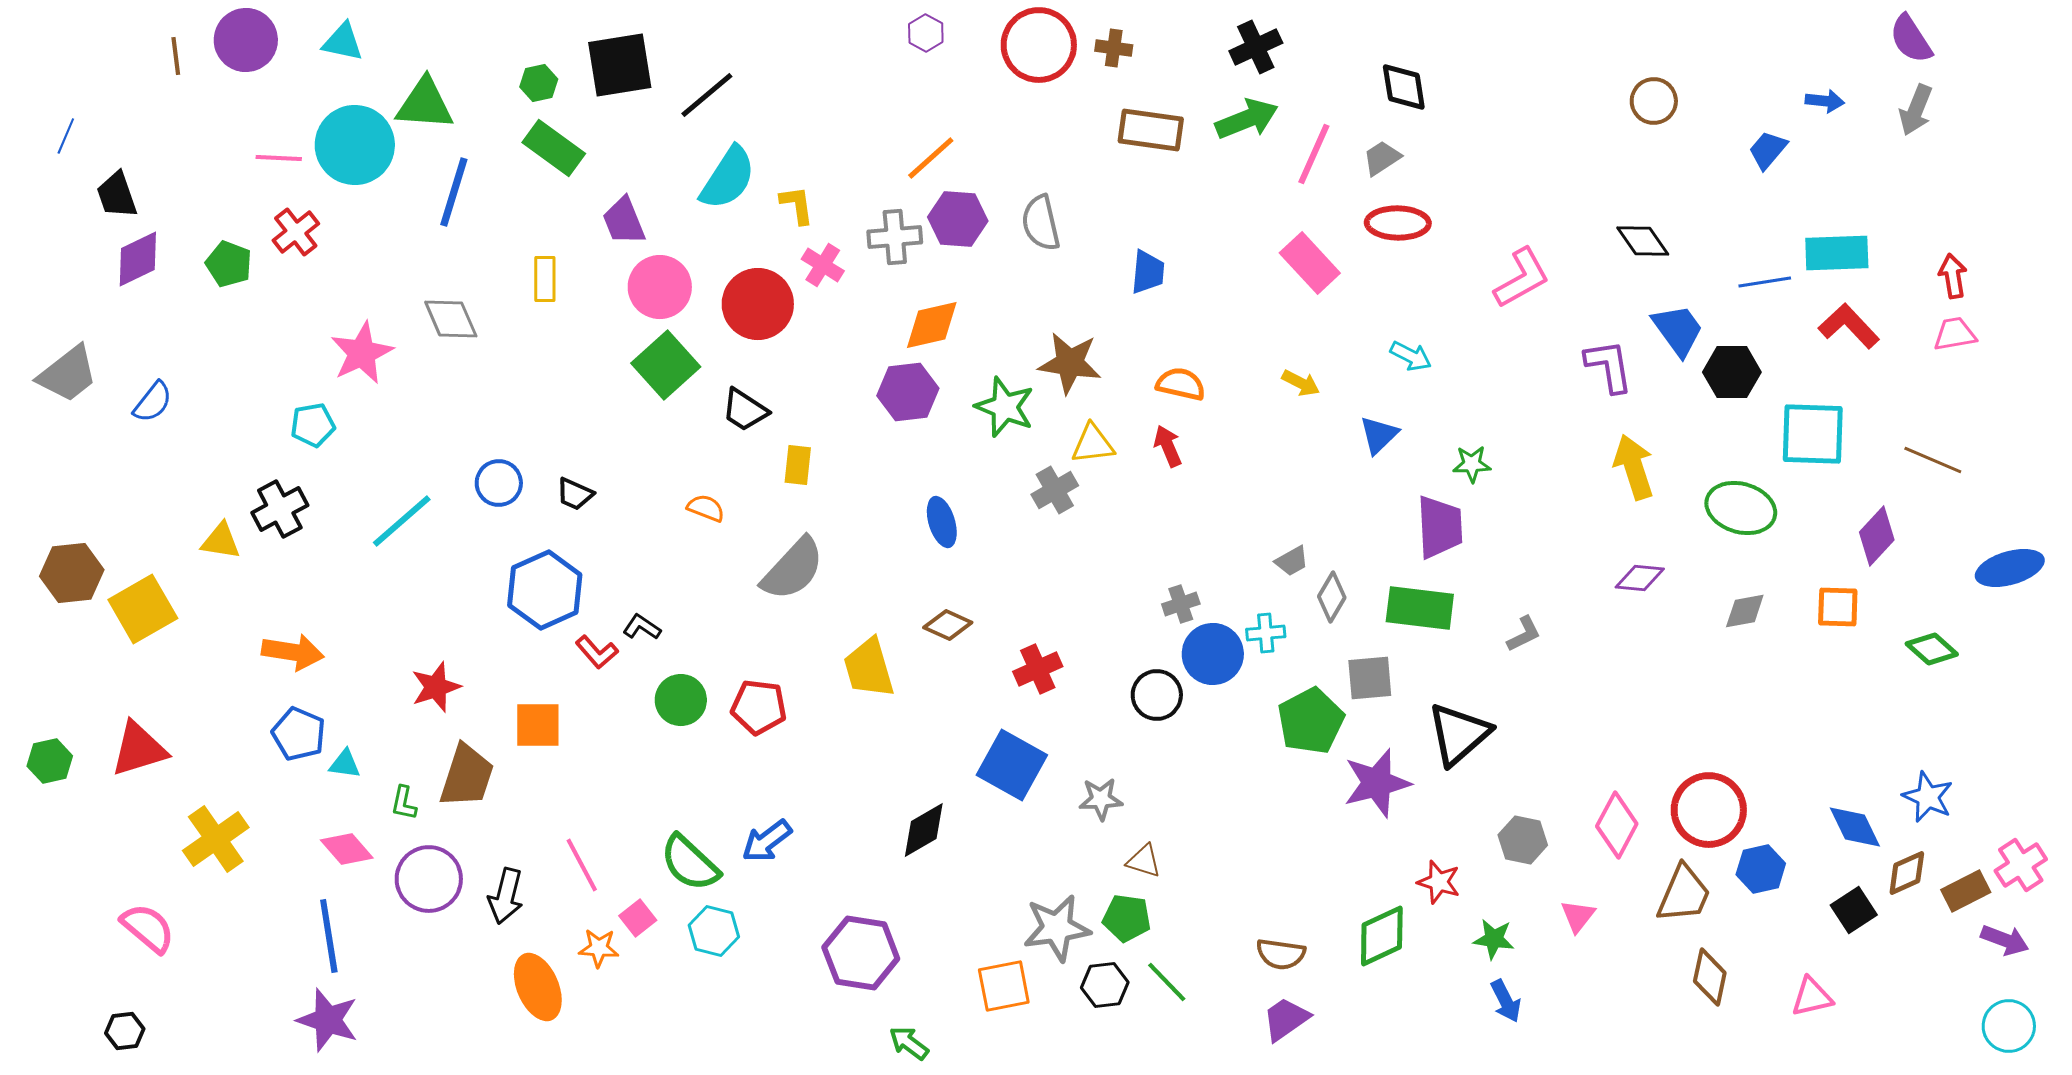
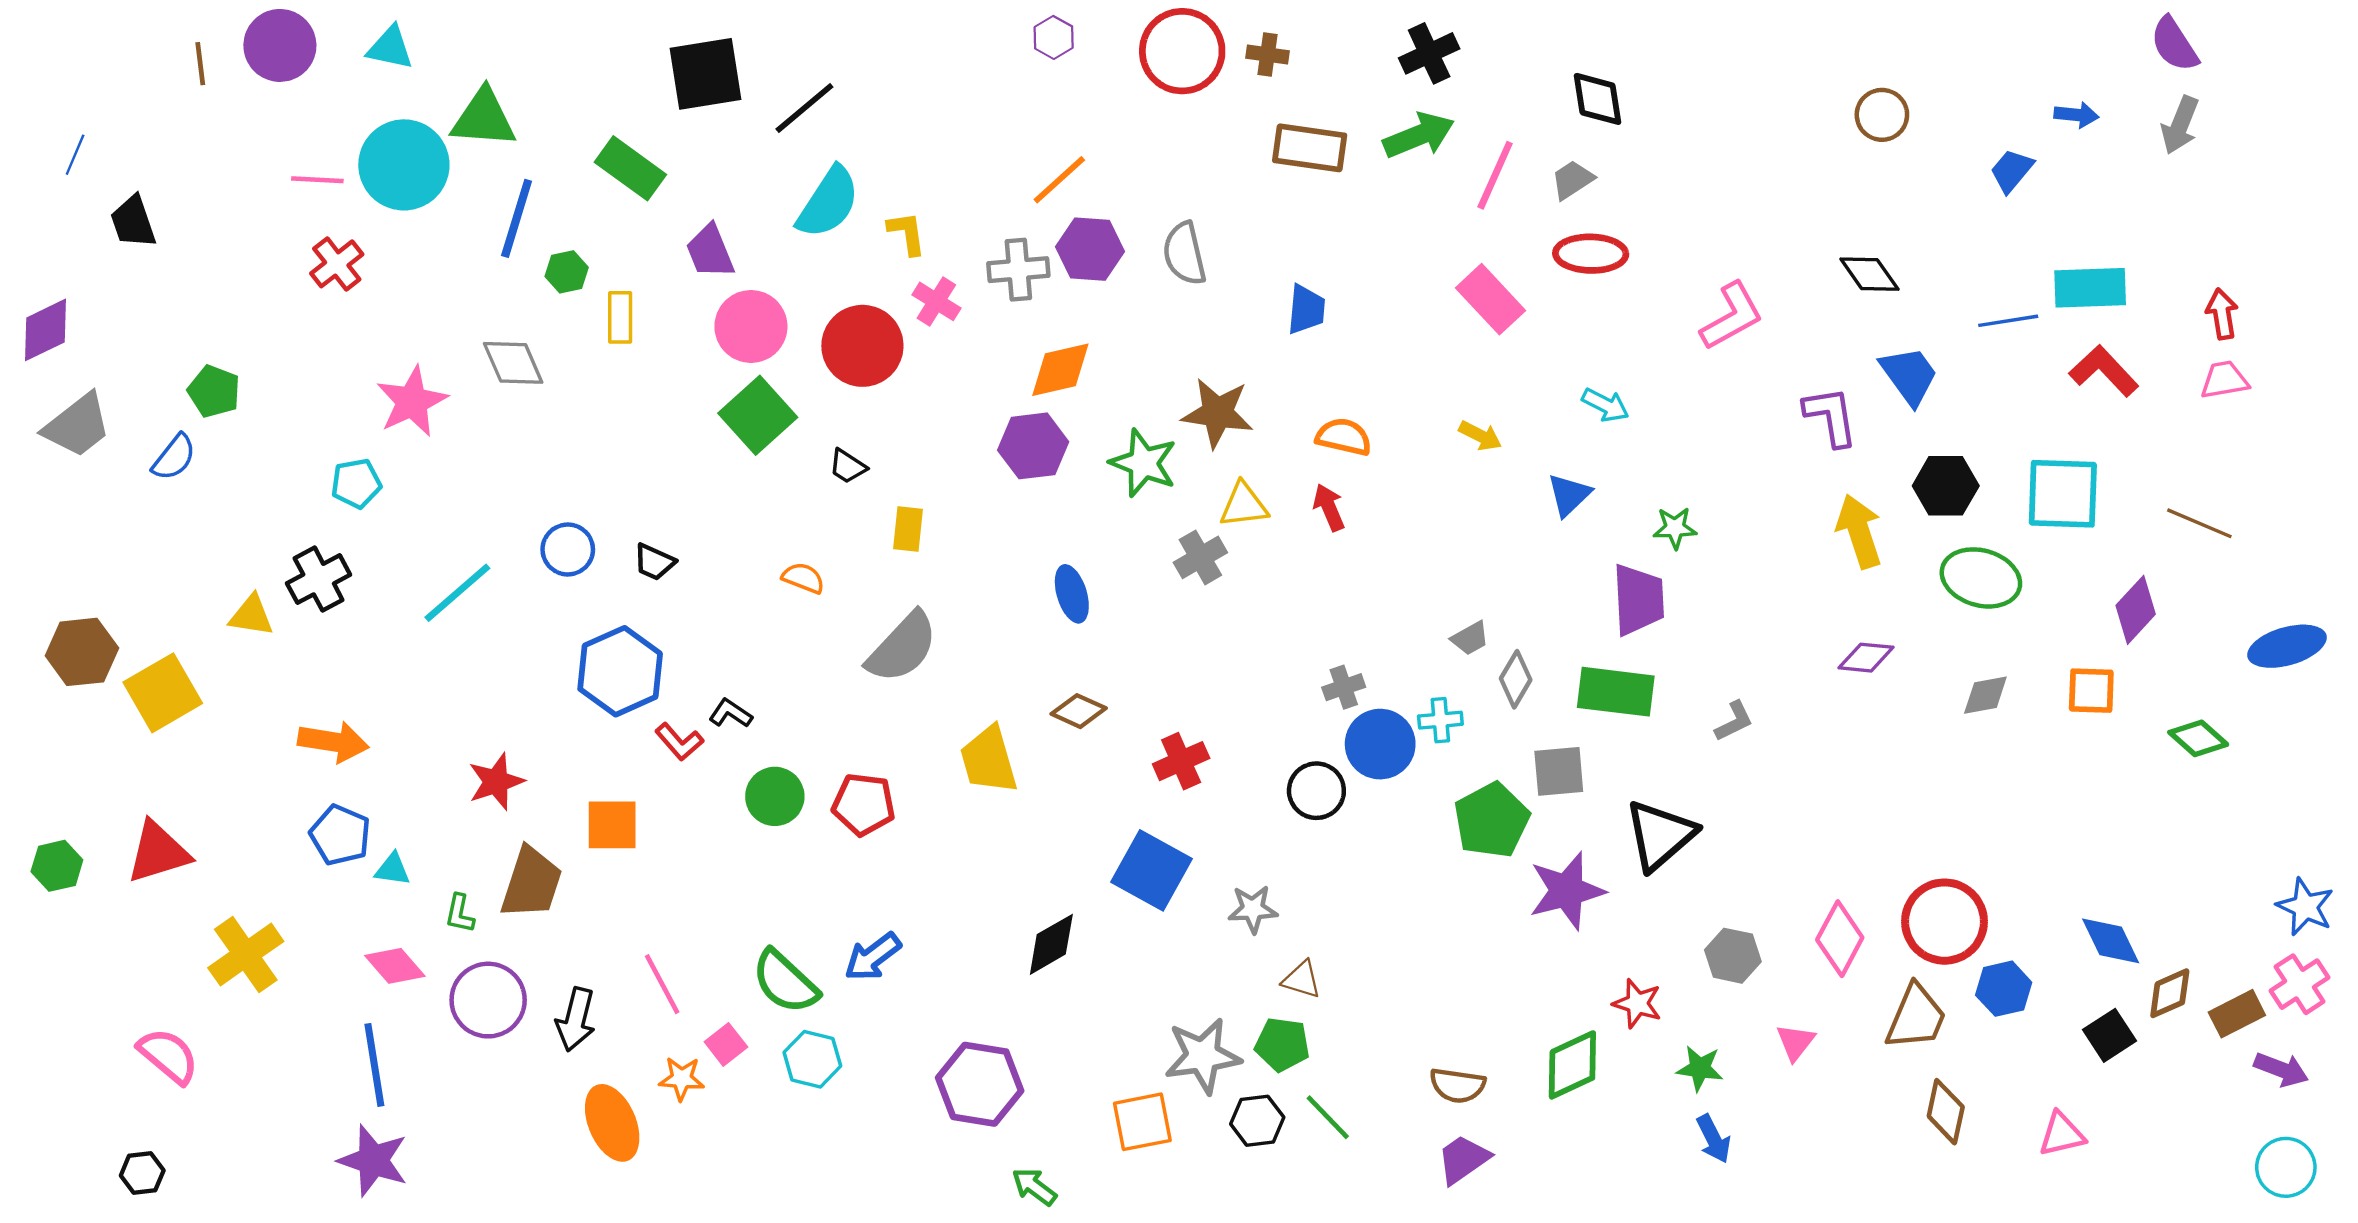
green hexagon: (539, 83) -> (567, 272), moved
purple diamond: (138, 259) -> (46, 330), moved
green pentagon: (229, 264) -> (214, 391), moved
black hexagon: (1732, 372) -> (1946, 486), moved
black trapezoid: (745, 410) -> (848, 466), size x0.7
blue star: (1928, 797) -> (2305, 907), moved

